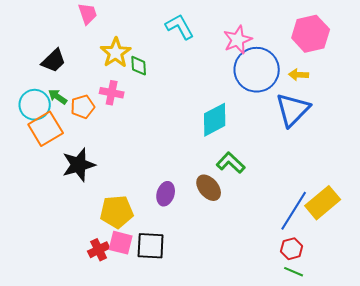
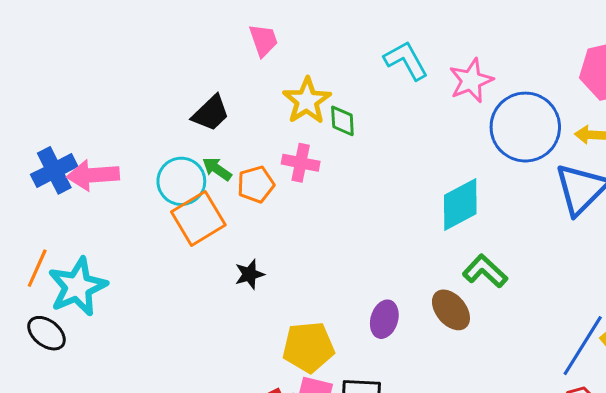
pink star: (238, 40) -> (471, 81), moved
black star: (79, 165) -> (249, 274), size x0.6

